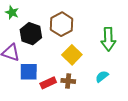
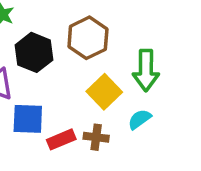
green arrow: (108, 39) -> (146, 70), moved
cyan semicircle: (102, 76) -> (140, 119), moved

